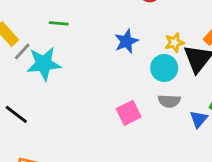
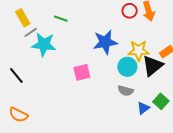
blue star: (126, 41) -> (105, 42), size x1.4
yellow star: (174, 42) -> (139, 51), size x1.5
pink square: (129, 113) -> (82, 72), moved

